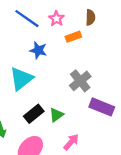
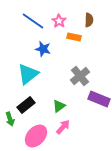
orange rectangle: (73, 37) -> (74, 37), turned 32
black rectangle: (34, 114) -> (26, 105), moved
pink arrow: (71, 142) -> (63, 127), moved

